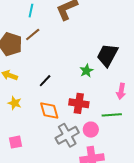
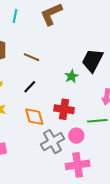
brown line: (33, 35) -> (32, 57), moved, turned 63

